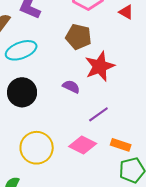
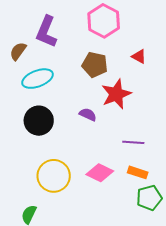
red triangle: (126, 12) -> (139, 56), moved
purple line: (98, 114) -> (133, 142), moved, turned 40

